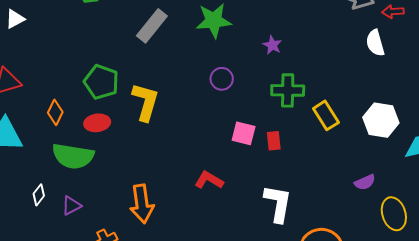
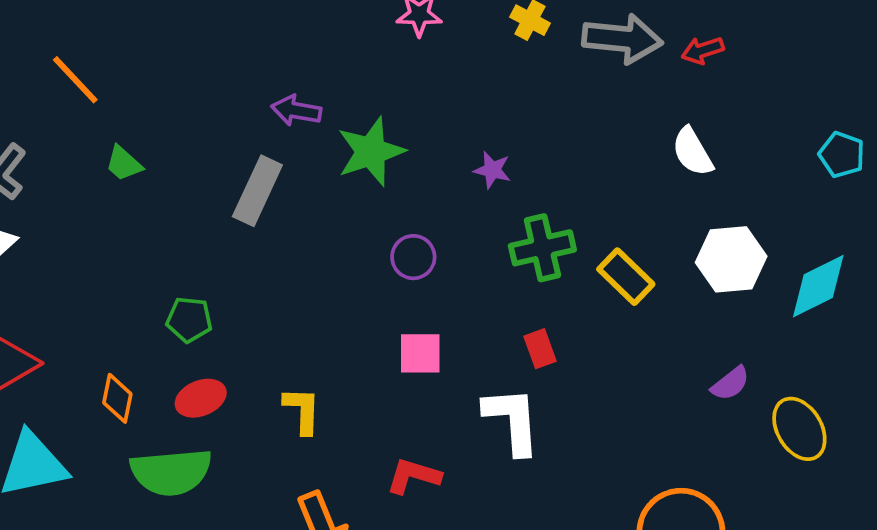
white semicircle: (375, 43) -> (692, 152), moved
green pentagon: (101, 82) -> (189, 320), size x0.7
yellow L-shape: (146, 102) -> (302, 410), moved, size x0.7
pink square: (244, 133) -> (420, 353), moved
red L-shape: (209, 180) -> (413, 476), moved
white L-shape: (278, 203) -> (512, 420), moved

